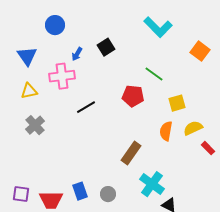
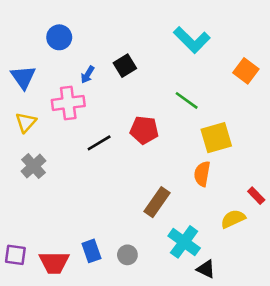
yellow triangle: (29, 91) -> (26, 122), turned -36
red pentagon: (133, 96) -> (144, 130), moved
yellow square: (177, 103) -> (216, 138), size x1.4
yellow semicircle: (193, 128) -> (233, 219), moved

